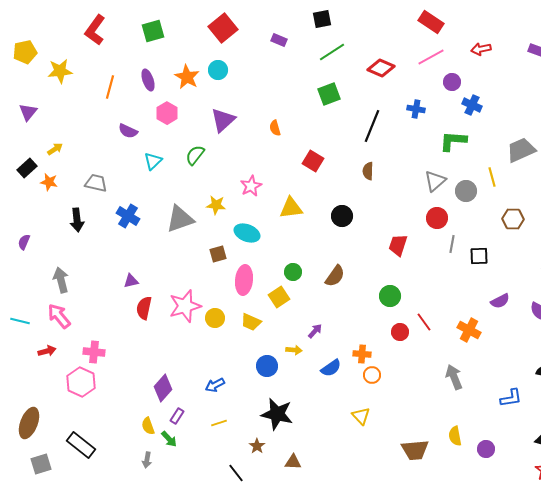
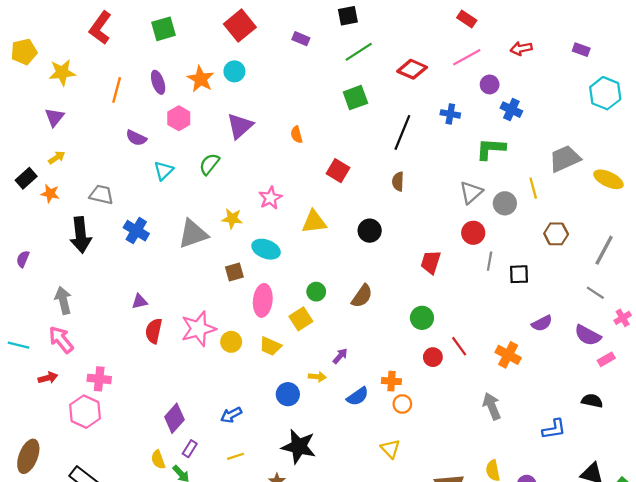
red rectangle: (431, 22) -> (467, 19), size x0.7
purple triangle: (28, 112) -> (54, 117), moved
black arrow: (77, 220) -> (81, 235), size x1.4

